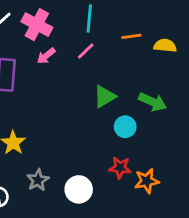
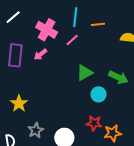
pink cross: (37, 25) -> (47, 30), moved
orange line: (131, 36) -> (98, 24), moved
pink arrow: (46, 56) -> (40, 54), moved

